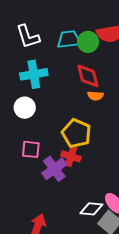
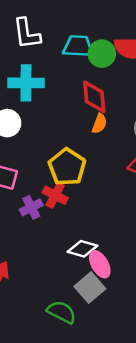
orange semicircle: (95, 96) -> (99, 124), turned -84
purple cross: (54, 169) -> (31, 207), size x0.7
white diamond: (91, 209) -> (82, 249), moved

